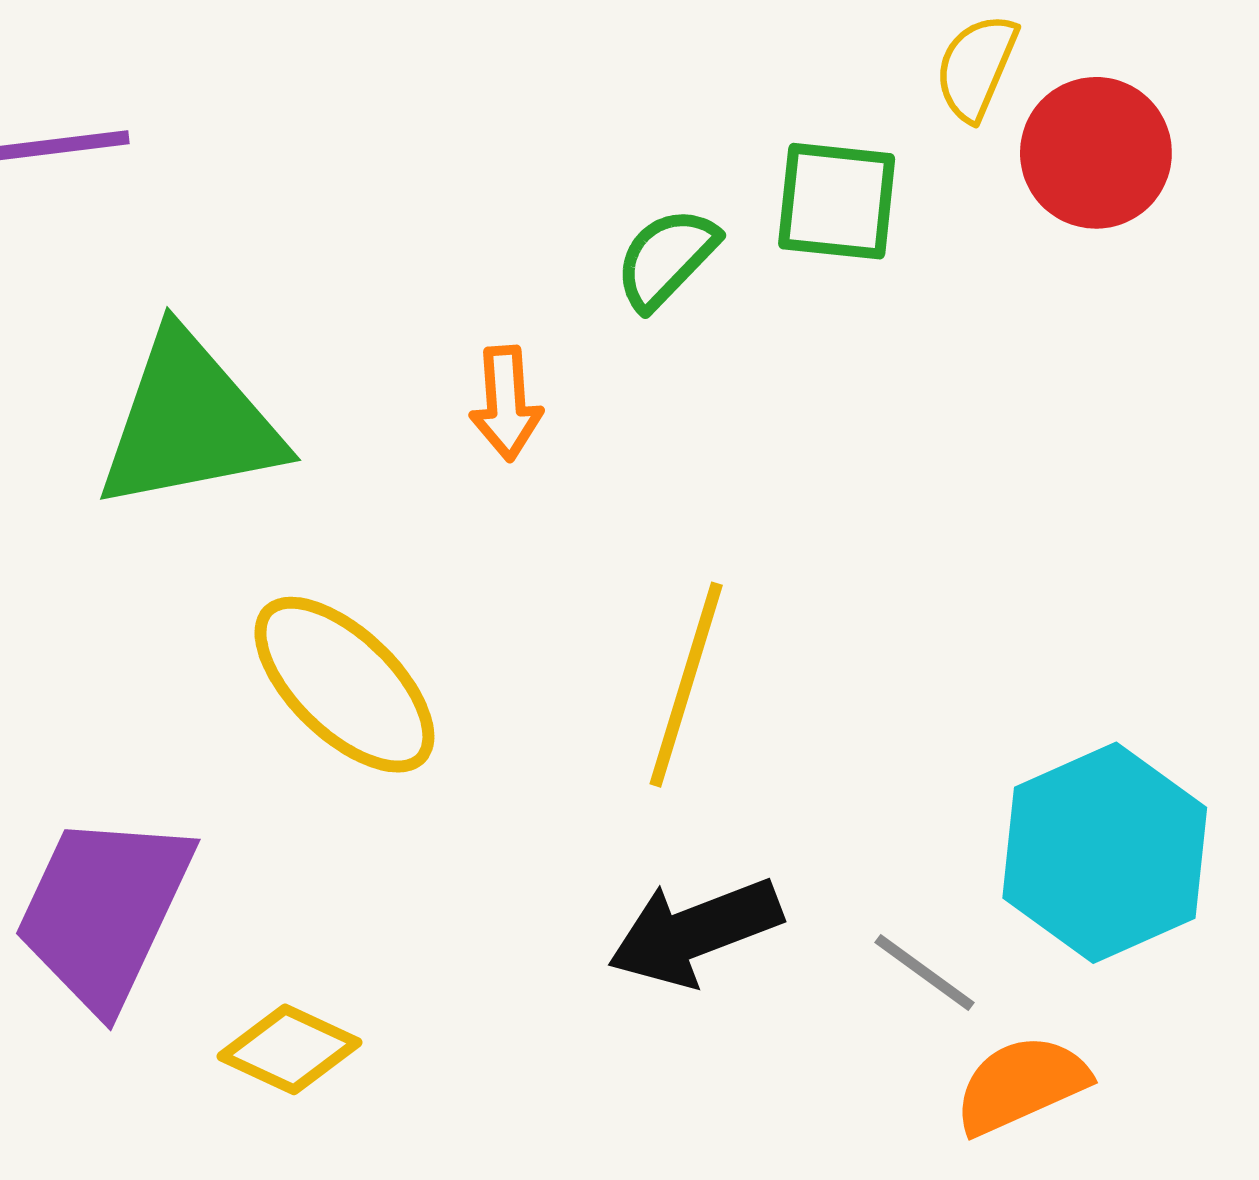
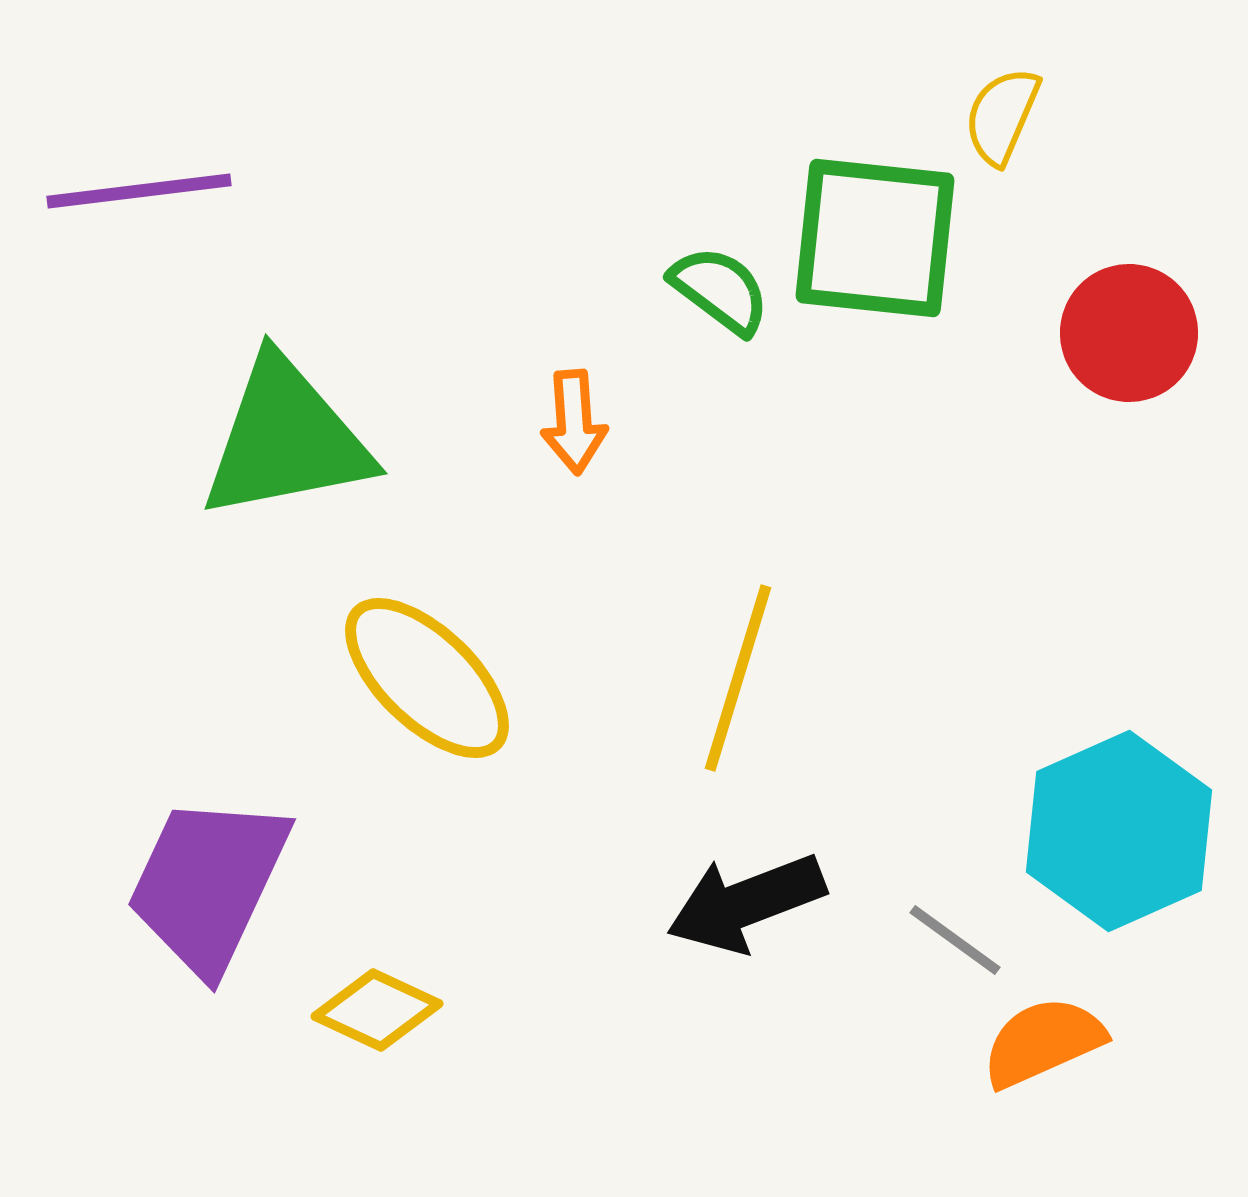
red circle: (1096, 153) -> (1129, 333), moved
green square: (837, 201) -> (875, 238), size x1.5
green semicircle: (666, 258) -> (720, 290), turned 83

